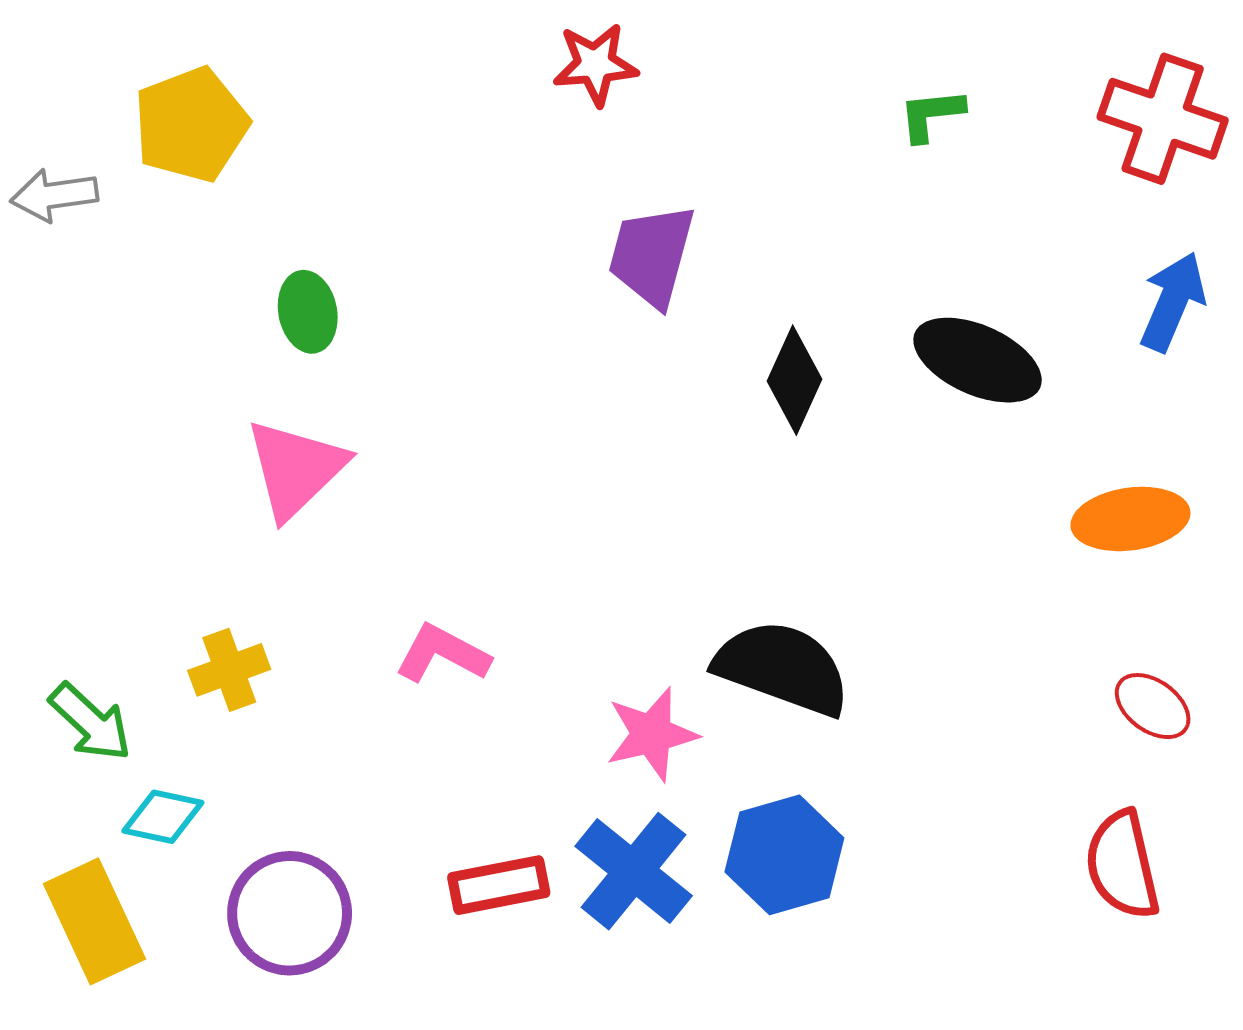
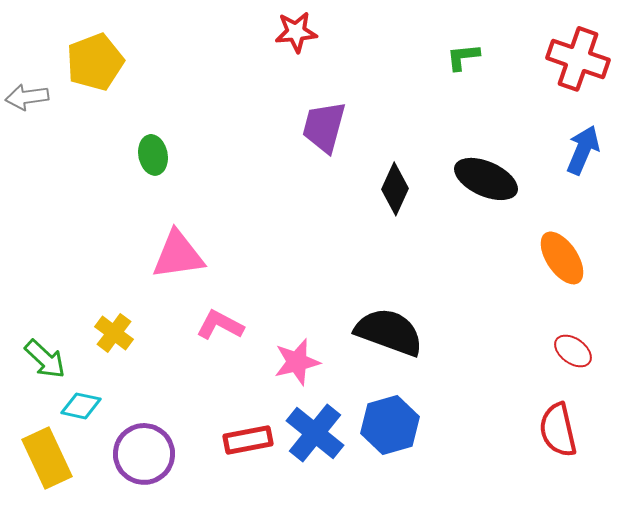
pink triangle: (296, 469) -> (178, 255), moved, turned 36
orange ellipse: (1130, 519) -> (562, 258), turned 64
yellow cross: (229, 670) -> (114, 333), turned -33
pink star: (652, 734) -> (297, 362), moved

